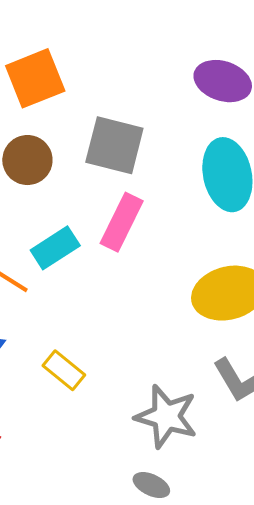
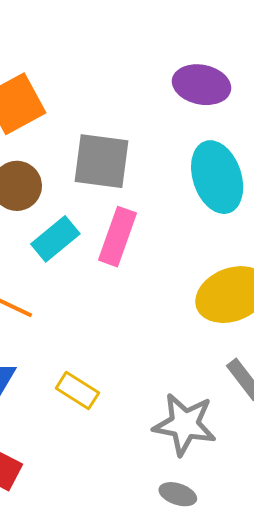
cyan rectangle: (55, 248) -> (55, 239), moved

